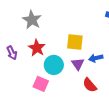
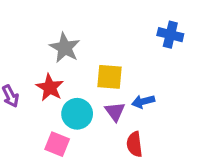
gray star: (32, 20) -> (65, 48), moved
red semicircle: (90, 85) -> (135, 144), turned 35

